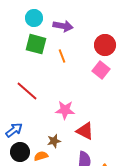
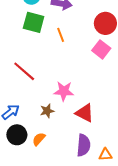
brown star: (54, 141) -> (47, 111), moved
orange semicircle: (41, 156) -> (39, 139), turned -32

